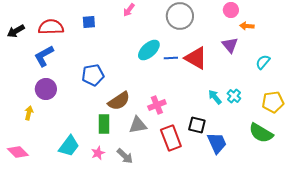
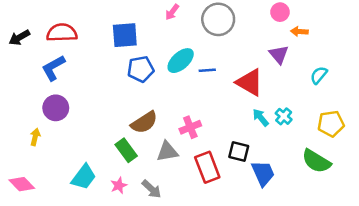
pink arrow: (129, 10) -> (172, 12), moved
blue square: (89, 22) -> (125, 35), moved, size x1.6
red triangle: (196, 58) -> (250, 82), moved
blue pentagon: (93, 75) -> (141, 69), moved
green rectangle: (104, 124) -> (126, 150), turned -36

